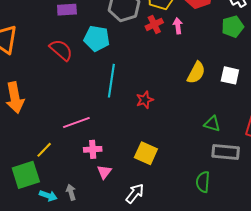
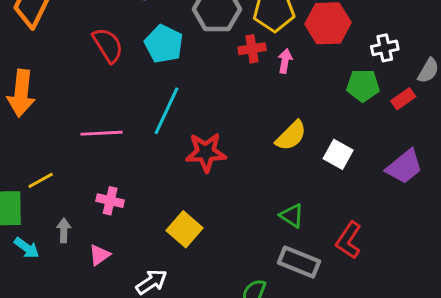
red star: (145, 100) -> (206, 152), size x1.5
pink line: (76, 123) -> (101, 133), moved
pink triangle: (104, 172) -> (99, 255), moved
gray arrow: (71, 192) -> (64, 230), moved

